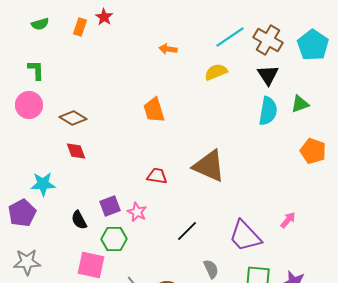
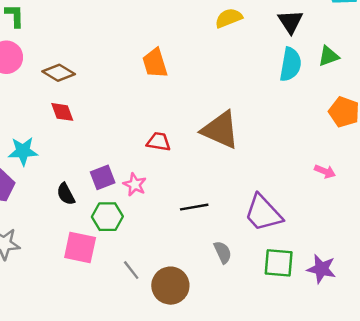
pink arrow: (288, 220) -> (325, 171), moved, turned 72
black line: (187, 231) -> (194, 207), turned 35

